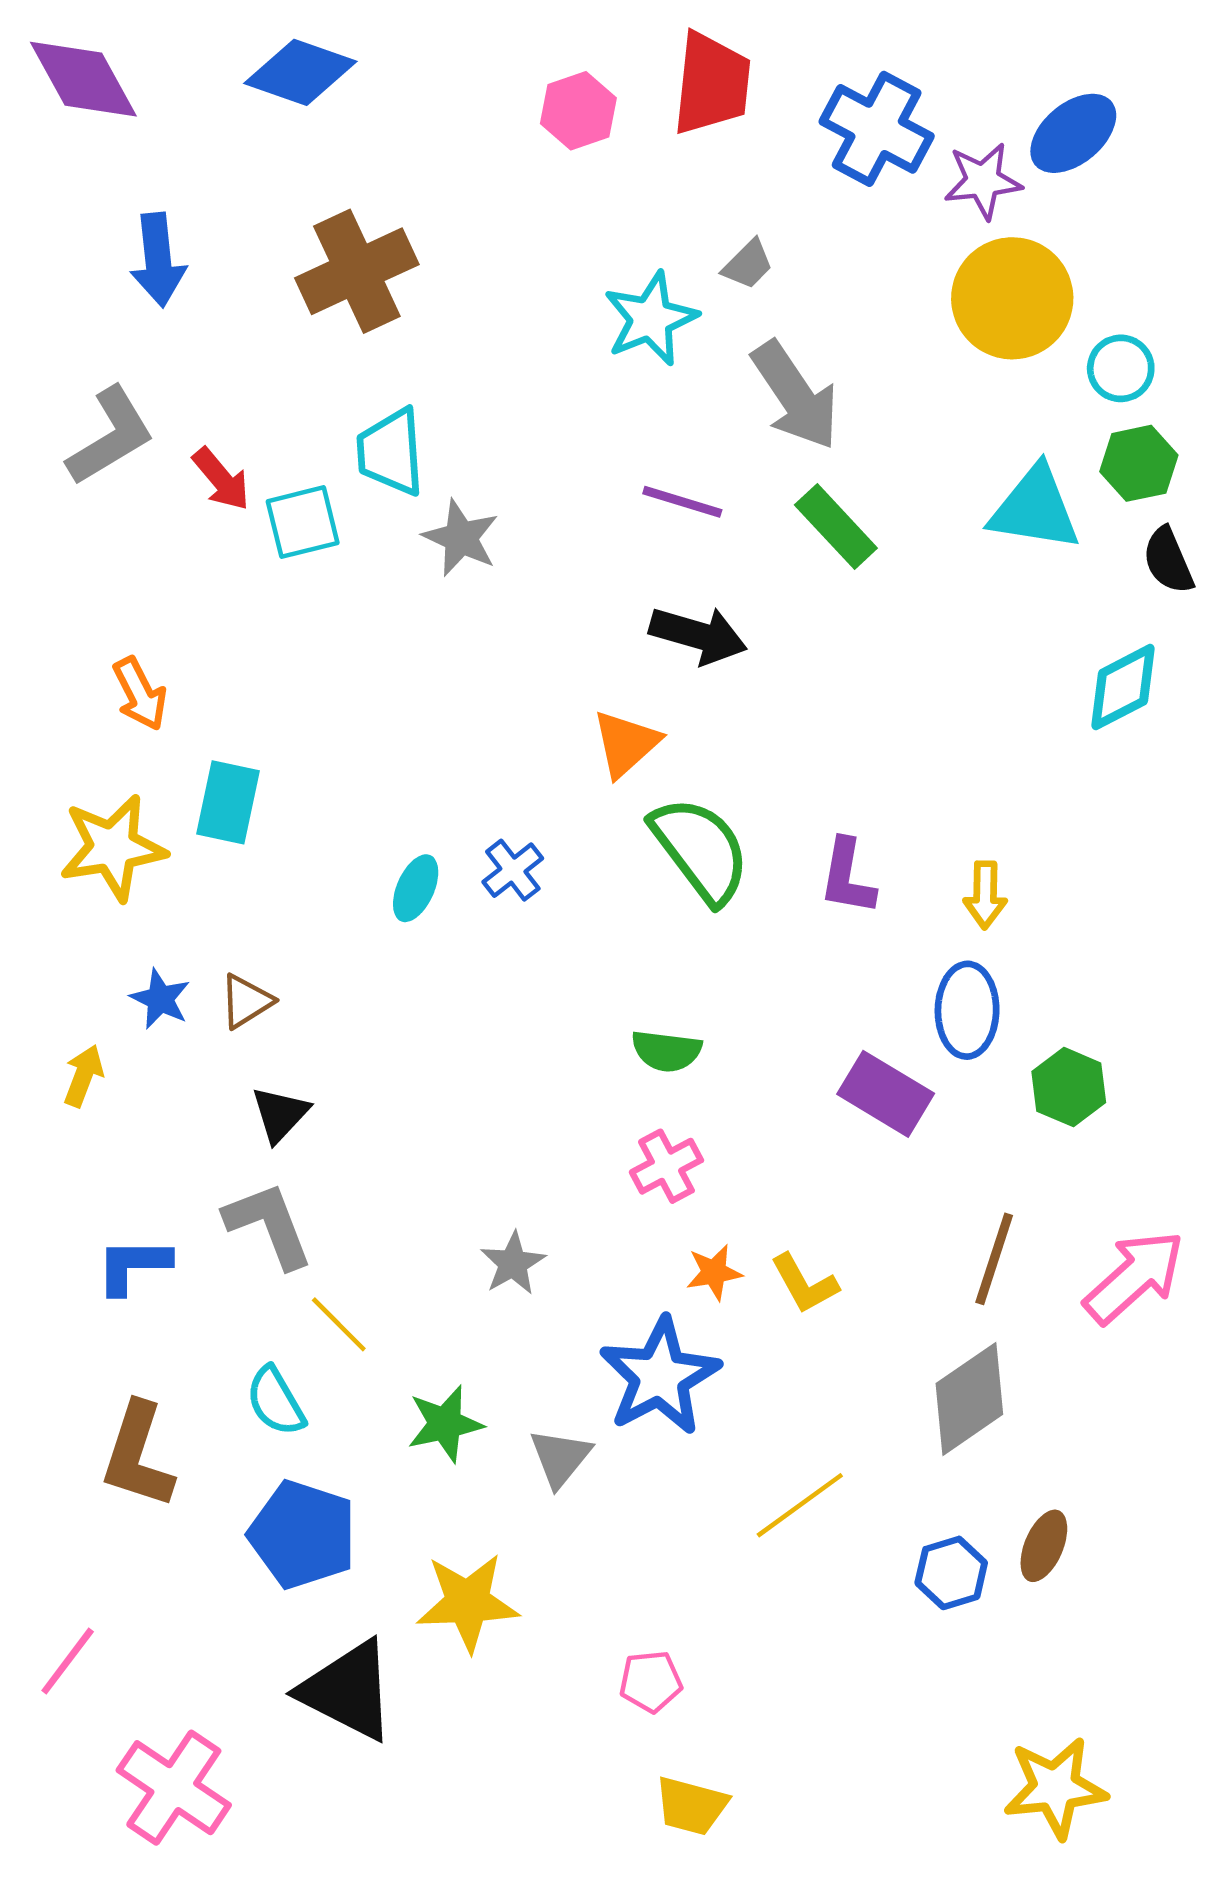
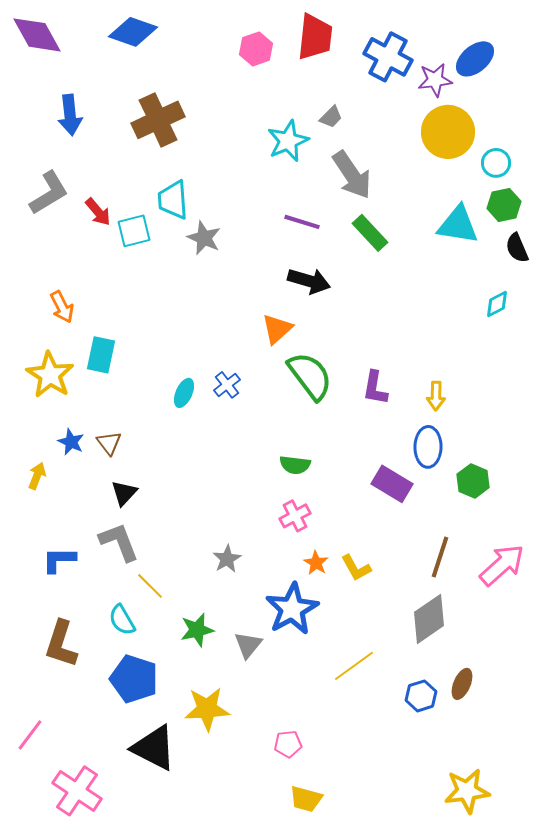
cyan diamond: (1123, 687) -> (497, 304), size x0.7
yellow star: (113, 848) -> (50, 375), turned -30
brown triangle: (246, 1001) -> (109, 443), turned -36
orange star: (714, 1272) -> (316, 563), turned -30

